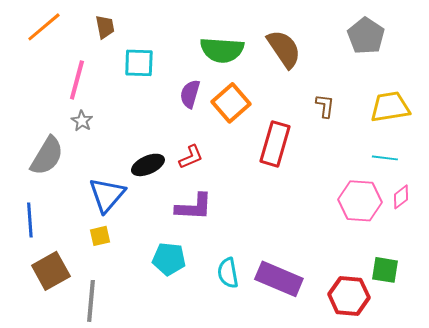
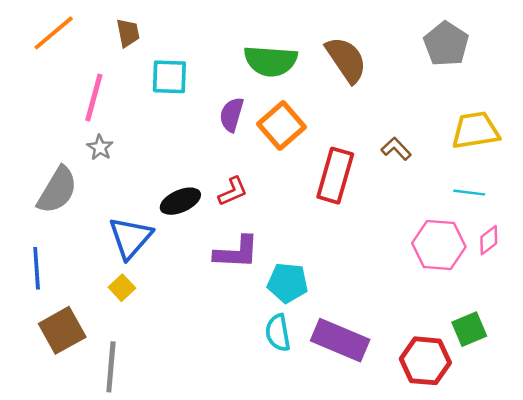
brown L-shape: (325, 106) -> (396, 149), moved, turned -50
yellow square: (100, 236) -> (122, 288), turned -30
cyan pentagon: (169, 259) -> (288, 283), moved
green square: (385, 270) -> (469, 329), turned -32

